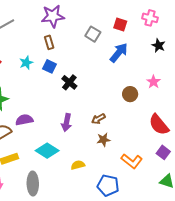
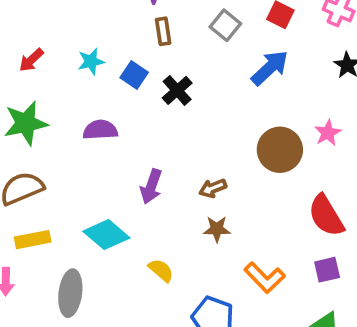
brown rectangle: (49, 42) -> (163, 31), moved
black cross: (69, 82) -> (177, 90), moved
brown circle: (130, 94) -> (280, 150), size x1.5
purple semicircle: (24, 120) -> (100, 130), moved
purple square: (163, 152) -> (327, 270), turned 32
yellow semicircle: (78, 165) -> (161, 270), turned 48

